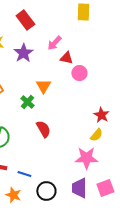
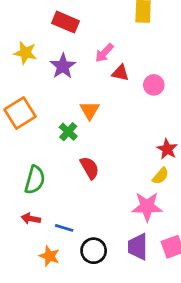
red rectangle: (25, 20) -> (66, 22), turned -30
pink circle: (79, 73) -> (154, 85), moved

